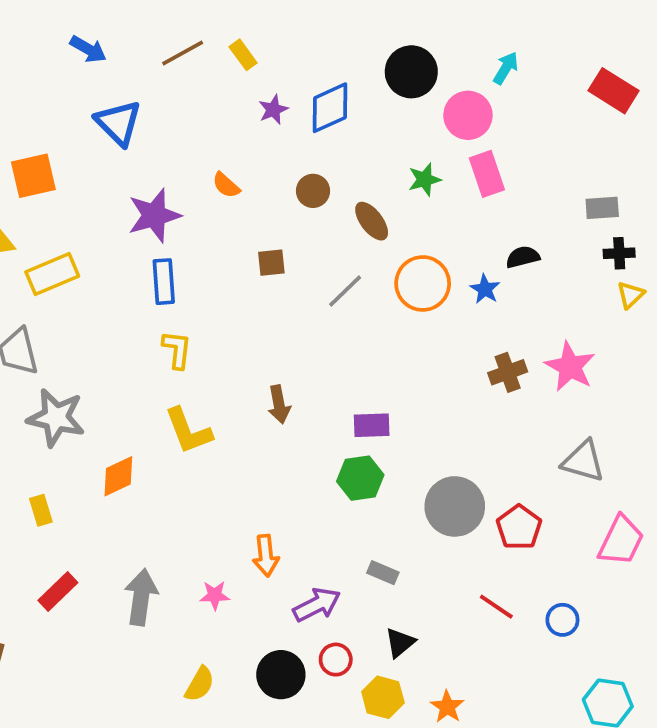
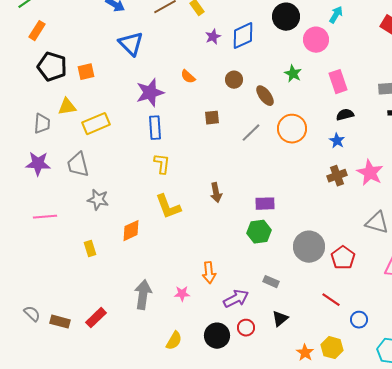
pink rectangle: (487, 174) -> (338, 82), moved
orange square: (33, 176) -> (86, 72), size x0.7
green star: (425, 180) -> (293, 74), turned -30
blue star: (485, 289) -> (337, 141), moved
gray star: (56, 418) -> (98, 200), size x0.7
red rectangle: (58, 592) -> (96, 318), moved
blue circle: (562, 620) -> (359, 320), moved
yellow hexagon: (383, 697) -> (332, 348), moved

